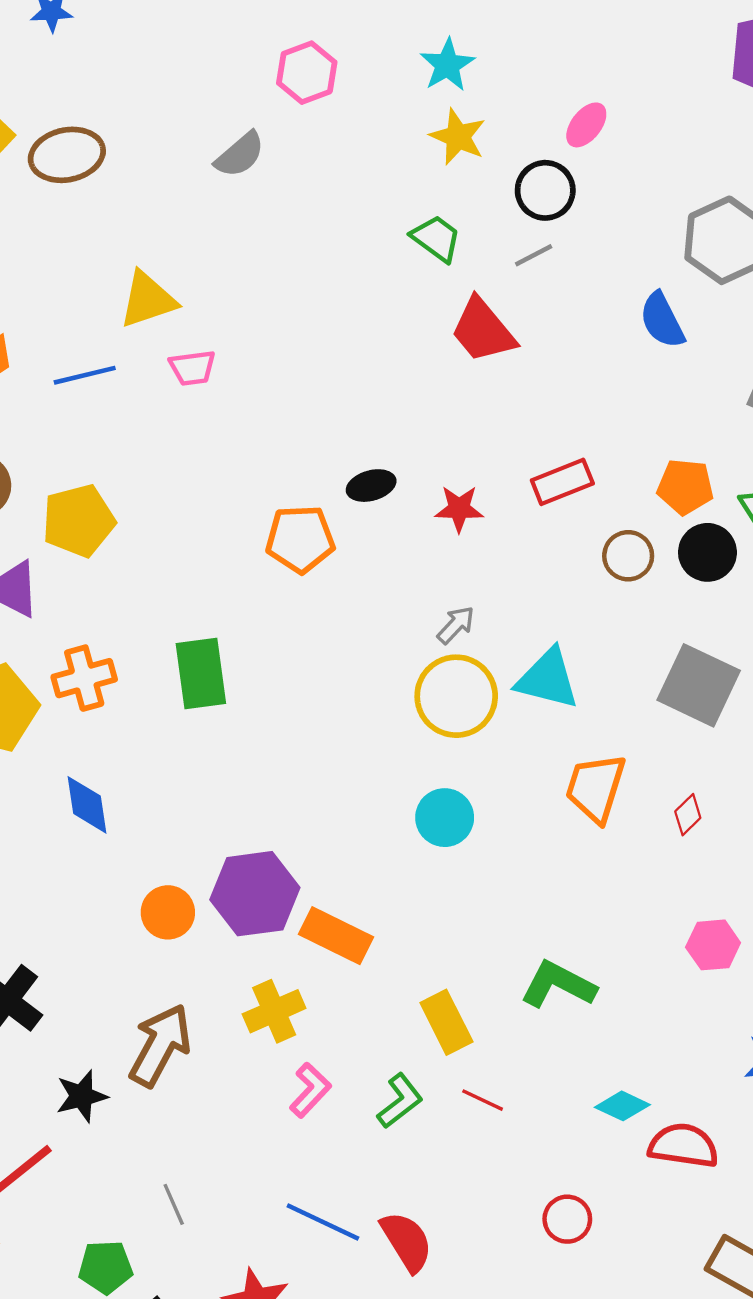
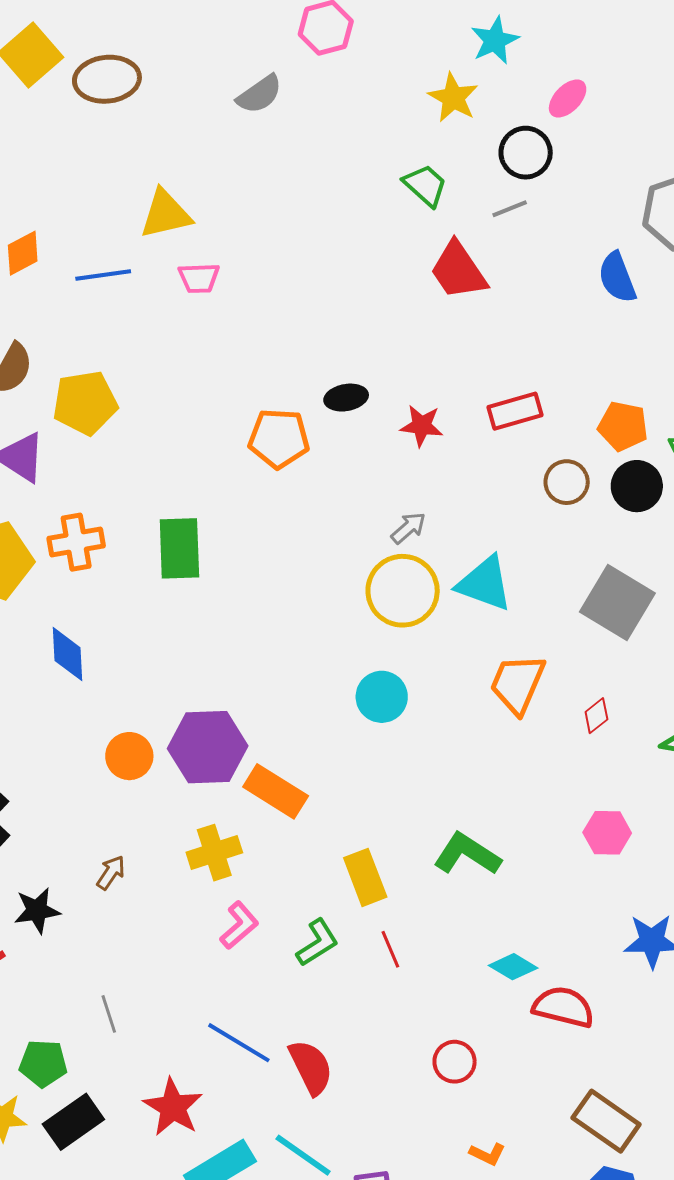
cyan star: (447, 65) -> (495, 40), moved
brown arrow: (160, 1045) -> (111, 873), size x0.5
red line: (483, 1100) -> (390, 949), turned 36

